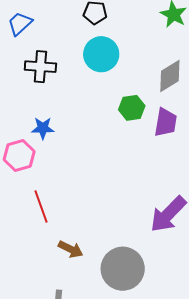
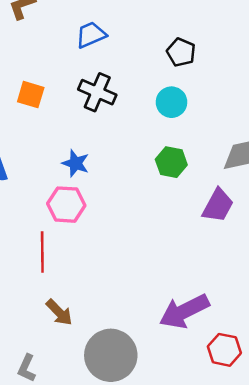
cyan circle: (101, 54) -> (172, 102), size x0.7
green hexagon: (132, 108) -> (171, 162), moved
pink hexagon: (19, 156) -> (66, 205), moved

